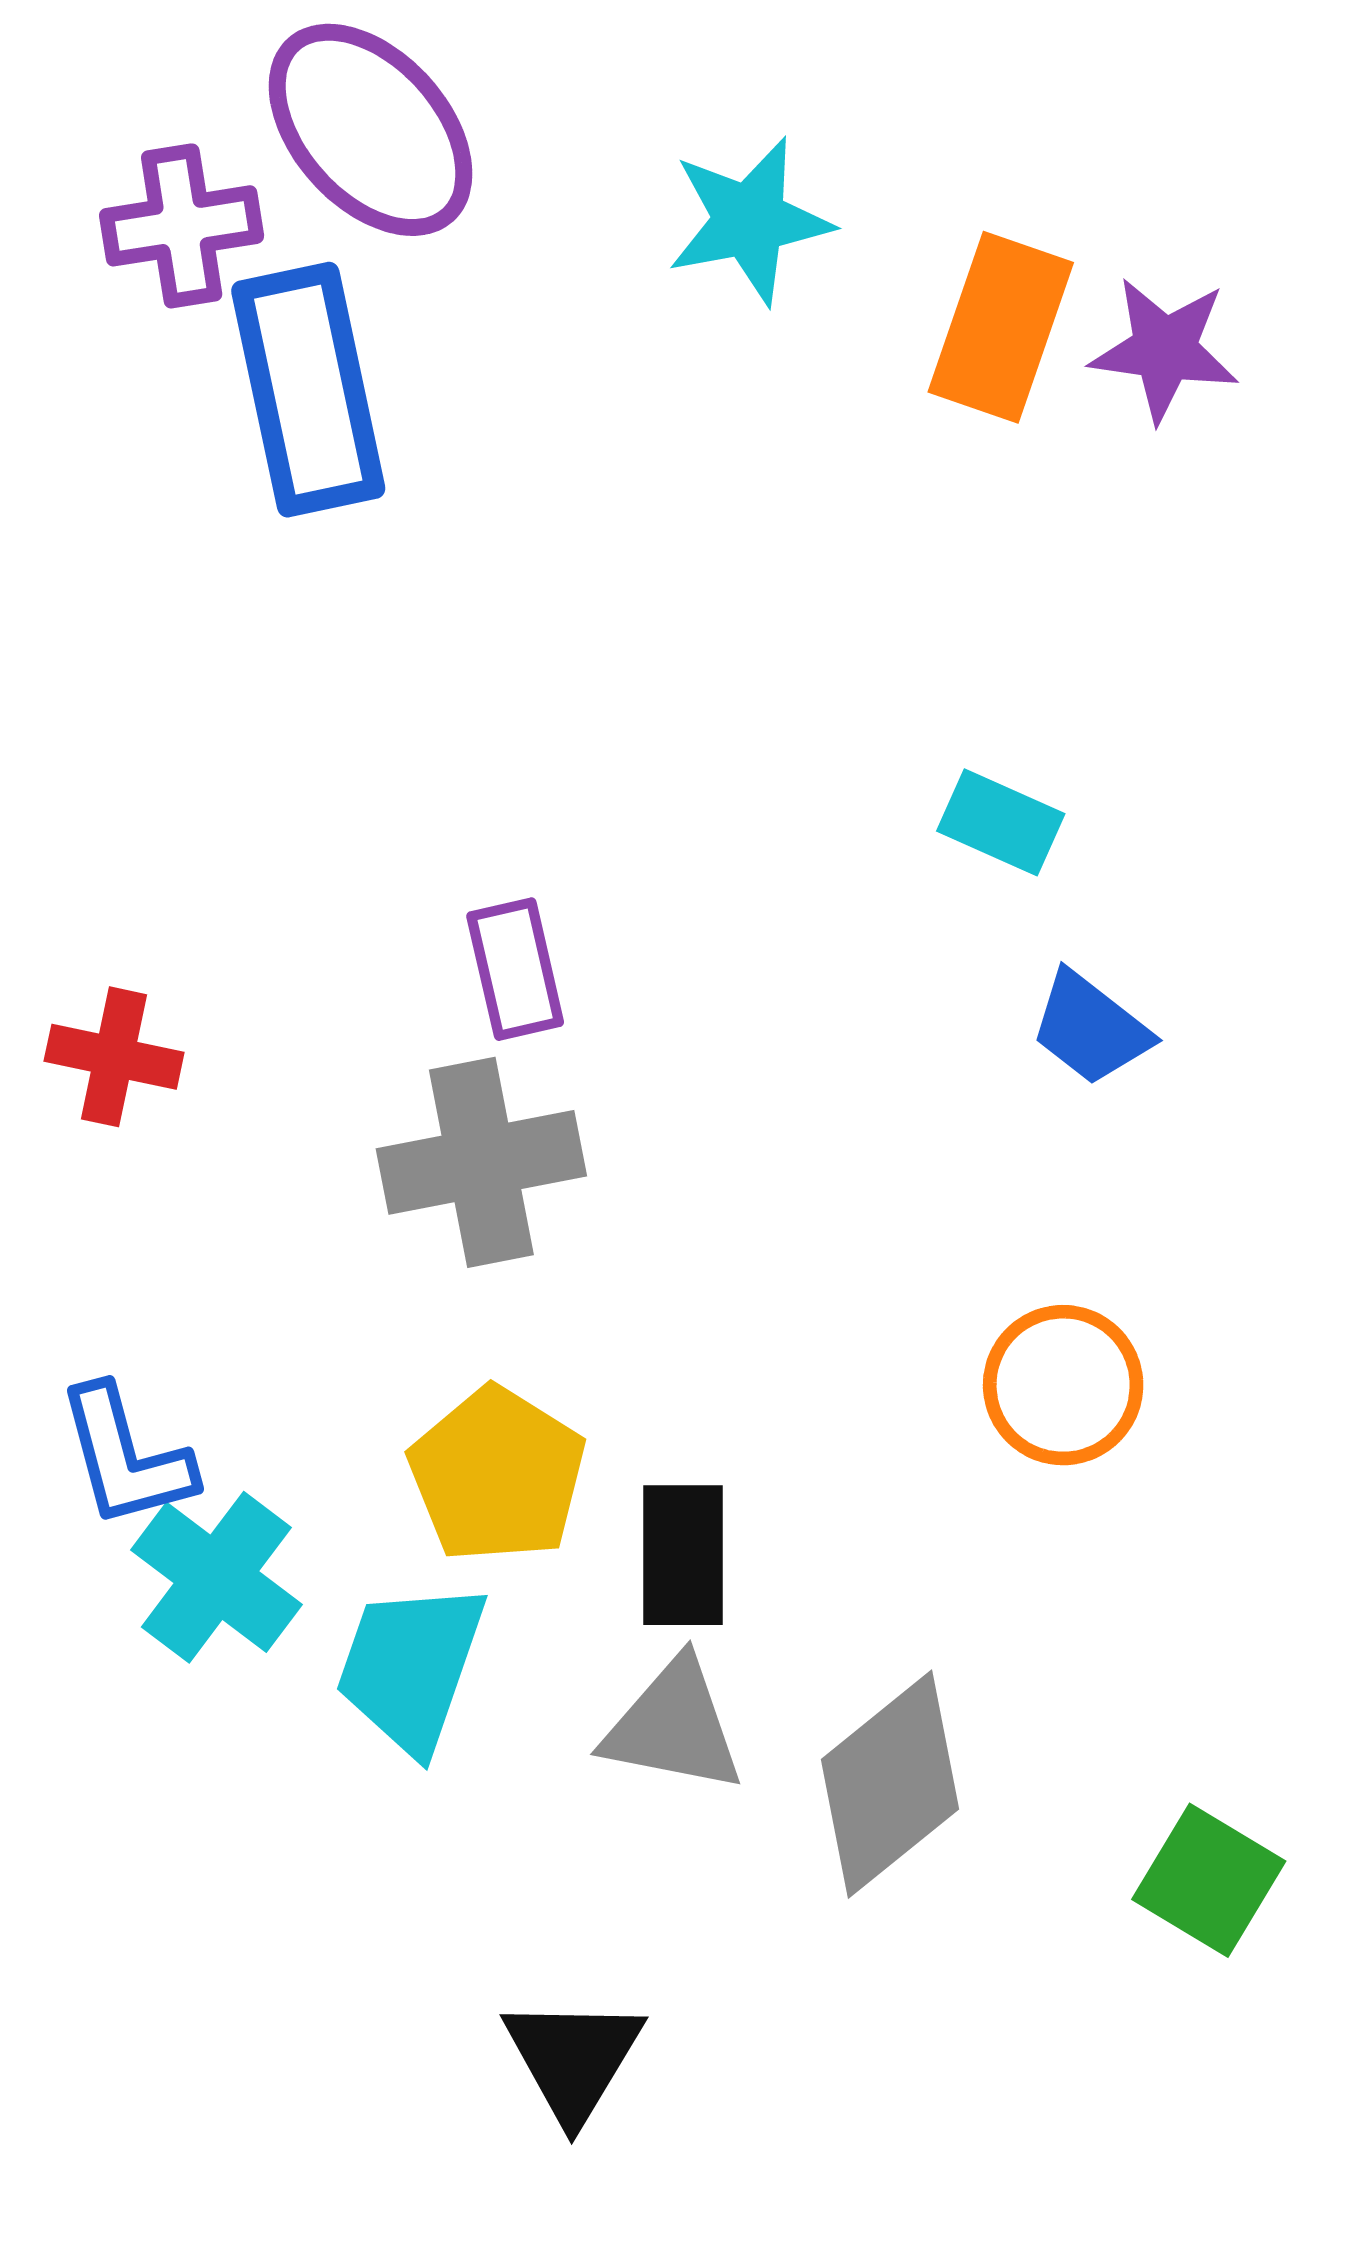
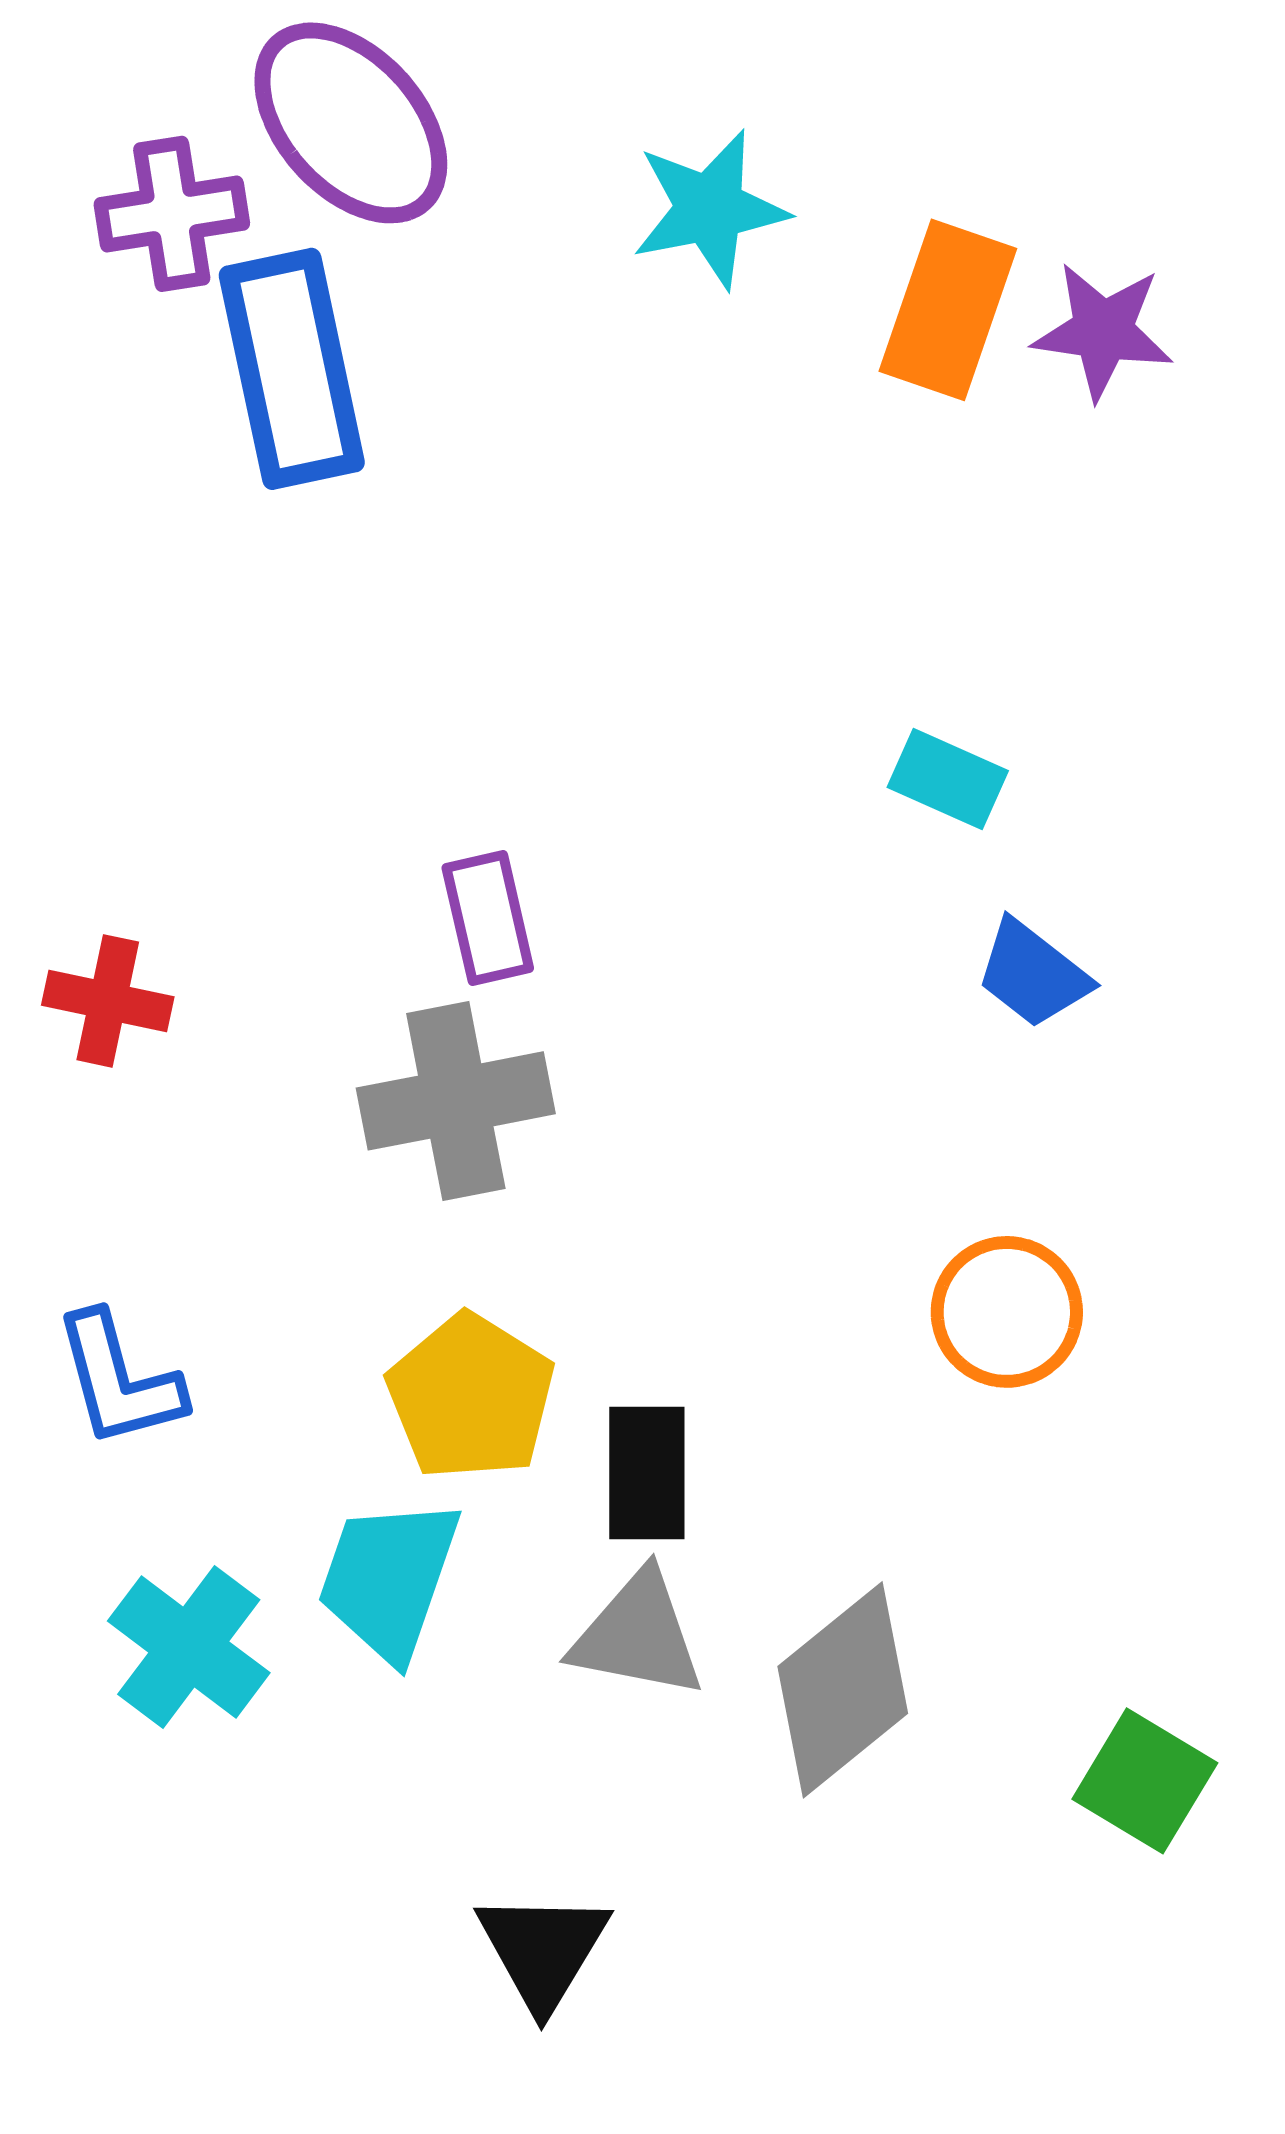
cyan cross: (216, 1577) -> (189, 1647), moved

